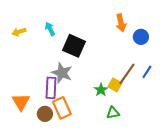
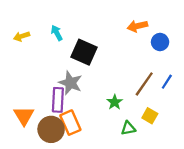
orange arrow: (121, 23) -> (137, 26), turned 90
yellow square: (115, 85) -> (150, 116), moved
brown circle: (45, 114) -> (51, 129), size x1.5

